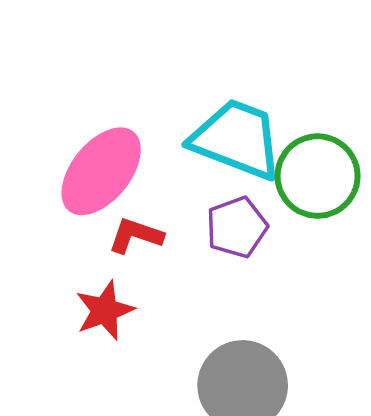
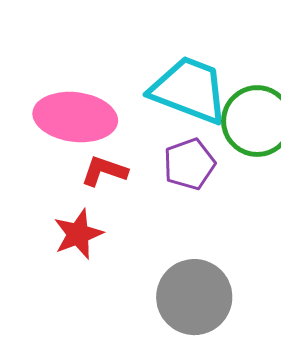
pink ellipse: (101, 171) -> (75, 117), turned 58

